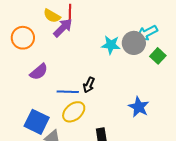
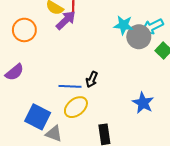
cyan star: (111, 45) -> (124, 25), moved
purple semicircle: (39, 72) -> (14, 72), moved

